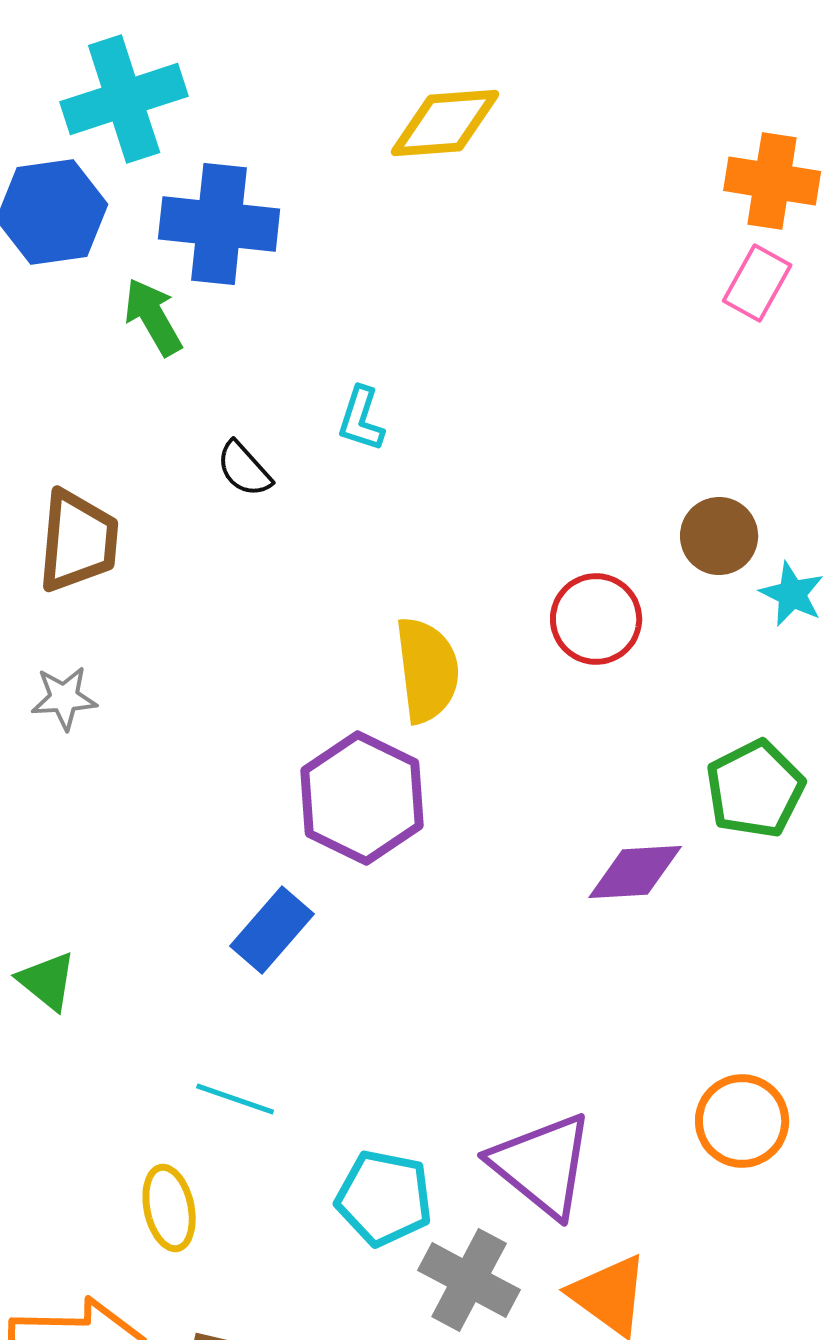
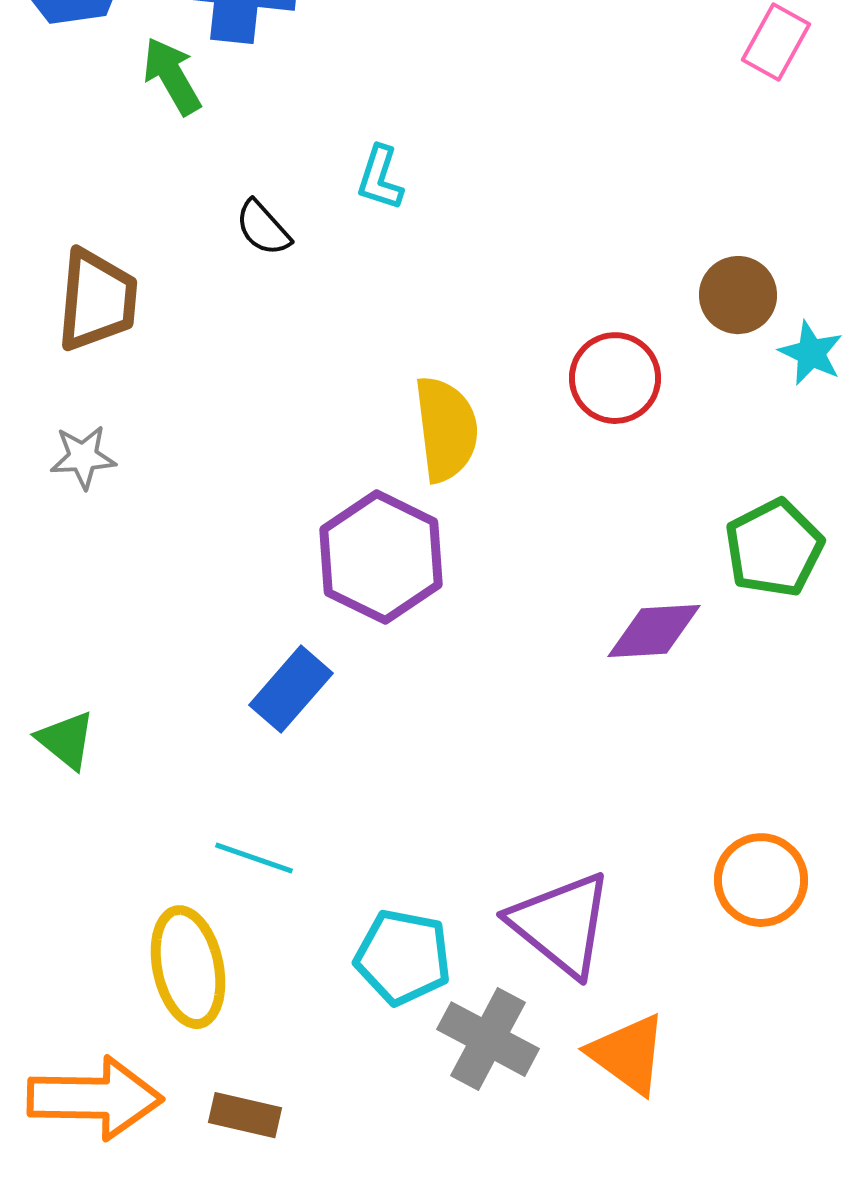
yellow ellipse: (169, 1208) -> (188, 967), size x1.4

